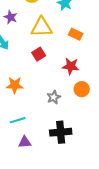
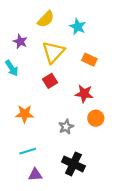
yellow triangle: (42, 27) -> (53, 52), turned -45
black cross: (61, 132) -> (73, 164), turned 30

